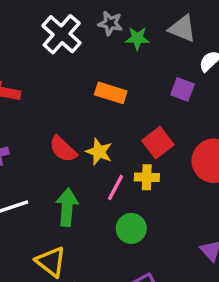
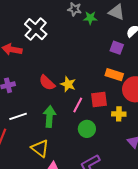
white cross: (62, 34) -> (36, 29), moved
orange rectangle: (111, 93) -> (114, 75), moved
red square: (158, 143) -> (99, 99), moved, turned 30
yellow cross: (147, 177) -> (119, 114), moved

